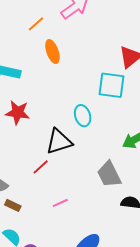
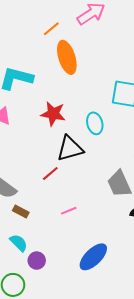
orange ellipse: (52, 52) -> (67, 57), size x1.4
red star: (18, 113) -> (53, 114), moved

